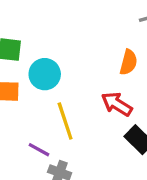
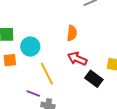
orange semicircle: (129, 62) -> (72, 33), moved

